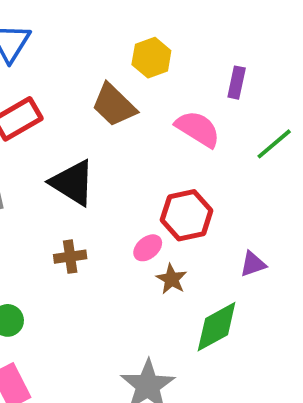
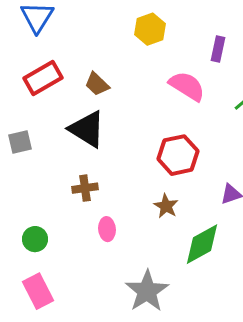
brown trapezoid: (114, 105) -> (97, 84), moved, size x0.7
pink ellipse: (148, 248) -> (107, 229), moved, turned -55

